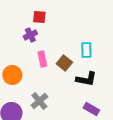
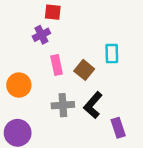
black L-shape: (86, 79) -> (93, 105), moved, turned 120
gray cross: (39, 101) -> (63, 105), moved, turned 36
purple rectangle: (91, 109) -> (118, 128), turned 42

